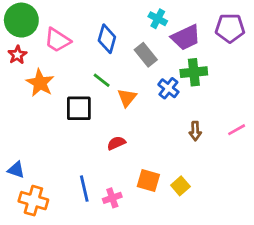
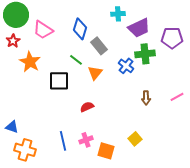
cyan cross: (158, 19) -> (118, 14), turned -32
purple pentagon: (230, 28) -> (172, 38), moved
gray rectangle: (146, 55) -> (99, 46), moved
orange square: (148, 181) -> (106, 151), moved
pink cross: (112, 198) -> (86, 140), moved

